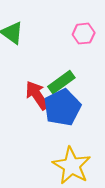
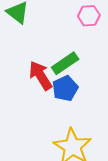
blue pentagon: (62, 107) -> (65, 88), size x0.7

